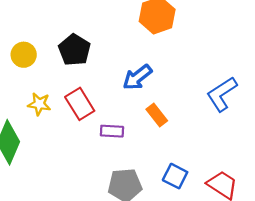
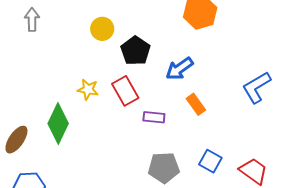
black pentagon: (74, 50) -> (135, 51), moved
yellow circle: (24, 55) -> (102, 29), moved

